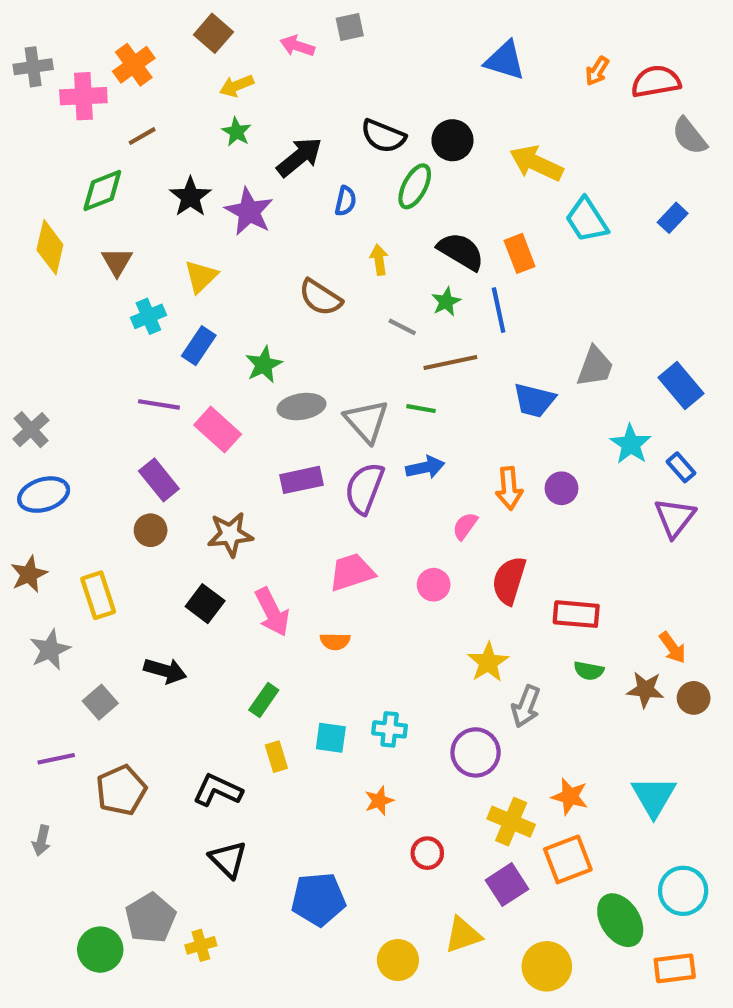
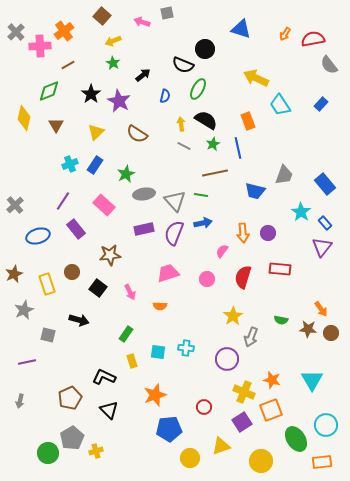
gray cross: (33, 67) -> (16, 32), turned -36
black circle: (452, 140) -> (205, 49), moved
black arrow: (299, 157) -> (143, 75), size x0.7
black semicircle: (461, 251) -> (206, 120), moved
brown semicircle: (320, 297) -> (137, 134), moved
cyan cross: (148, 316) -> (70, 164), moved
gray line: (402, 327) -> (184, 146), moved
purple line: (159, 404) -> (63, 201), moved, turned -66
blue ellipse: (44, 495) -> (38, 236), moved
brown circle: (151, 530) -> (72, 272), moved
pink arrow: (272, 612) -> (130, 292), size x0.7
red rectangle: (576, 614) -> (280, 269), moved
gray square: (100, 702) -> (48, 335), turned -35
brown pentagon: (121, 790) -> (70, 398), moved
orange star: (379, 801) -> (155, 395), moved, size x1.6
blue pentagon: (318, 899) -> (169, 429), moved

